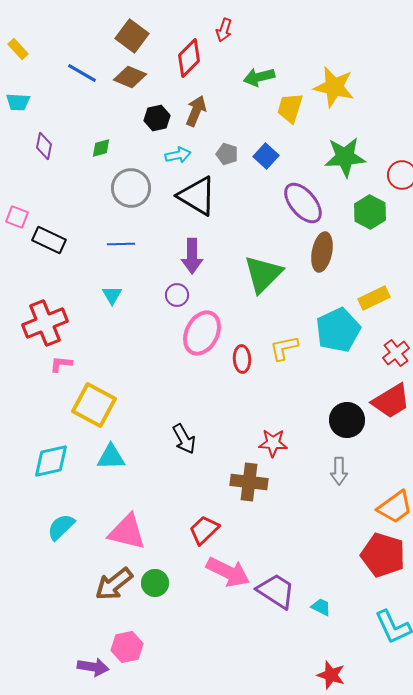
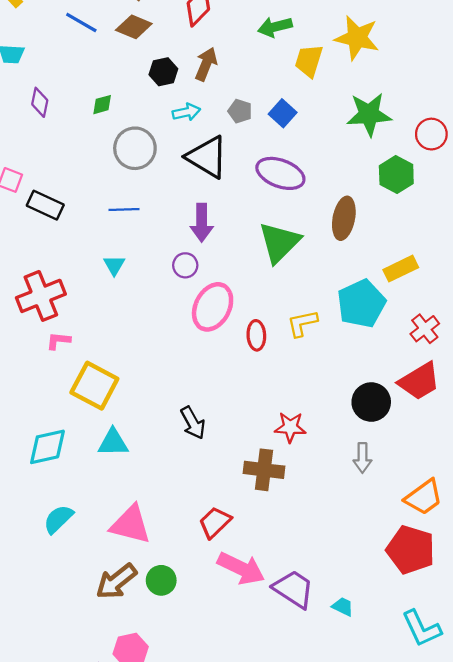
purple ellipse: (303, 203) -> (280, 173), moved, turned -30

